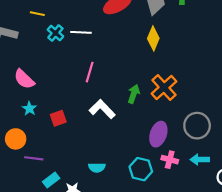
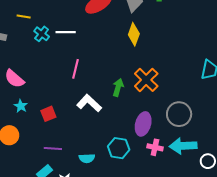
purple line: (34, 158) -> (53, 149), moved
cyan arrow: (200, 160) -> (183, 146), size x1.5
cyan hexagon: (141, 169) -> (119, 148), moved

